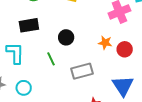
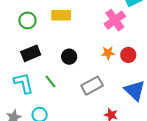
green line: (51, 59) -> (50, 82), moved

